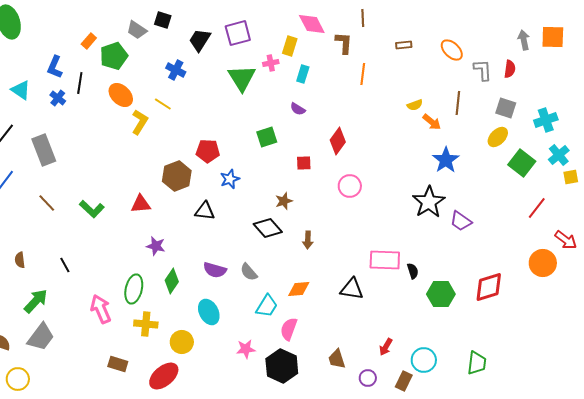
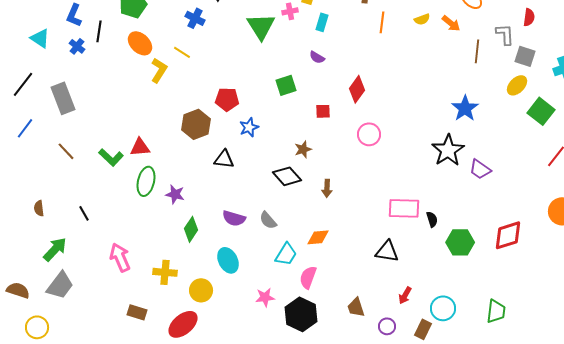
gray L-shape: (483, 70) -> (505, 34), moved
yellow semicircle: (415, 105) -> (422, 19), moved
orange arrow: (432, 122) -> (451, 23), moved
red triangle: (141, 204) -> (140, 147), moved
green ellipse: (134, 289) -> (146, 181), moved
black triangle: (352, 289) -> (387, 251), moved

